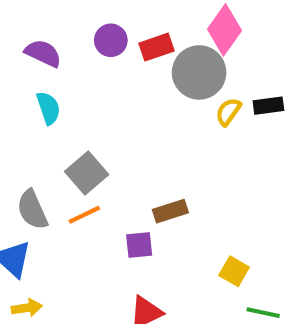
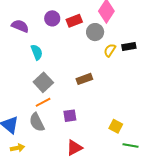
gray circle: (199, 72) -> (95, 32), size x0.7
cyan semicircle: (48, 108) -> (37, 52), moved
gray semicircle: (32, 210) -> (37, 122), moved
brown rectangle: (170, 211) -> (84, 79), moved

